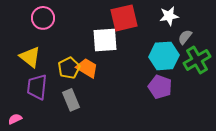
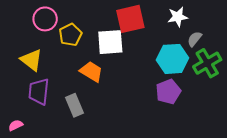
yellow pentagon: (69, 68) -> (70, 35), moved
purple pentagon: (160, 87) -> (168, 92), turned 30

